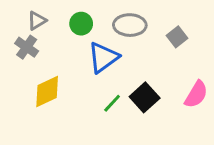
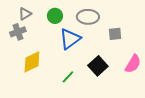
gray square: (177, 37) -> (115, 34), moved, turned 32
gray cross: (27, 47) -> (18, 32), turned 35
green line: (112, 103) -> (68, 77), moved

